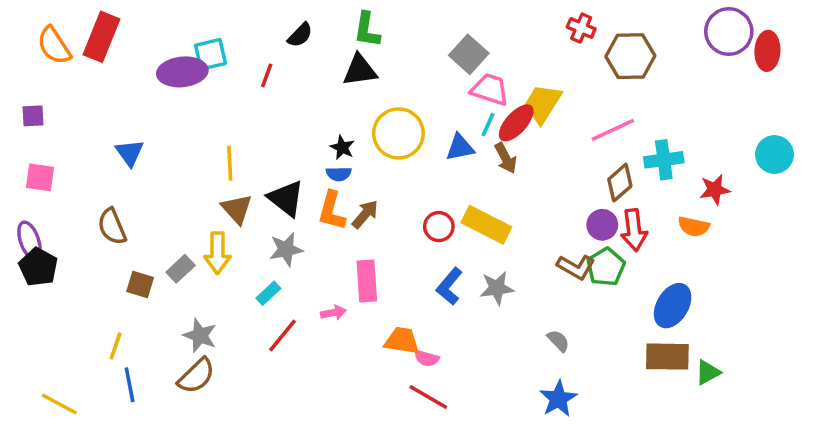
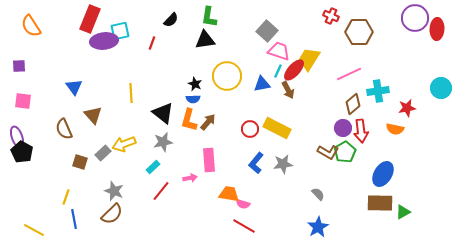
red rectangle: (102, 37) -> (90, 19), moved
brown triangle: (237, 209) -> (93, 115), moved
yellow arrow: (217, 253) -> (124, 144), turned 70

